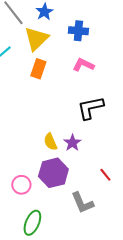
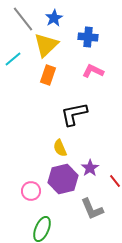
black L-shape: (90, 108) -> (74, 114), moved
purple star: (72, 143) -> (90, 168), moved

